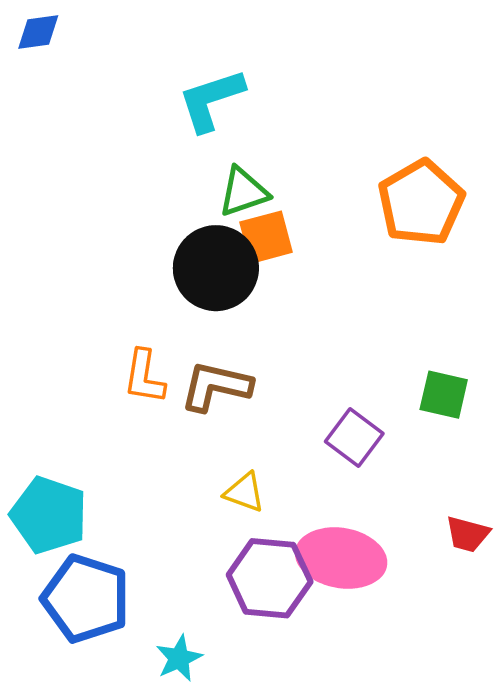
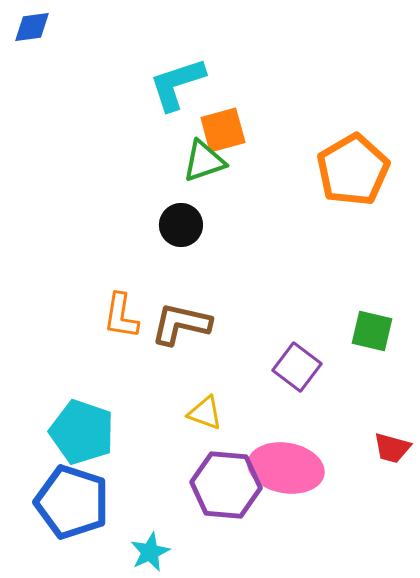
orange square: (266, 237) -> (223, 130), moved
black circle: (216, 268) -> (181, 225), size x0.6
cyan pentagon: (49, 515) -> (82, 432), moved

